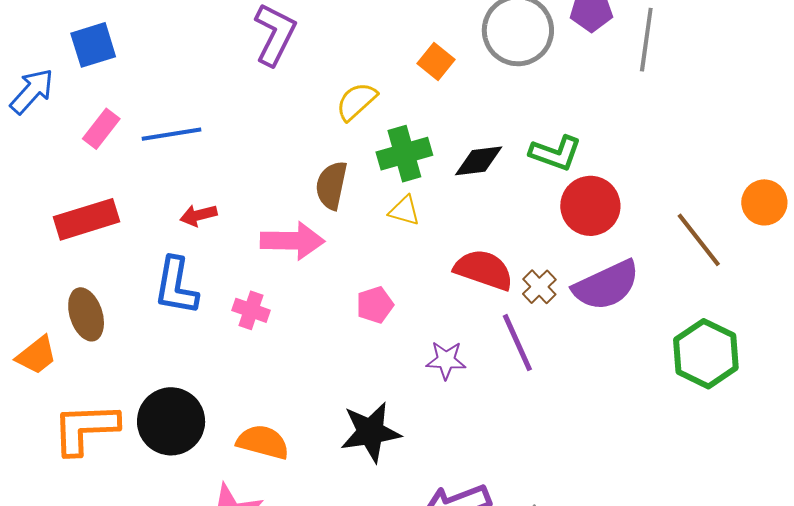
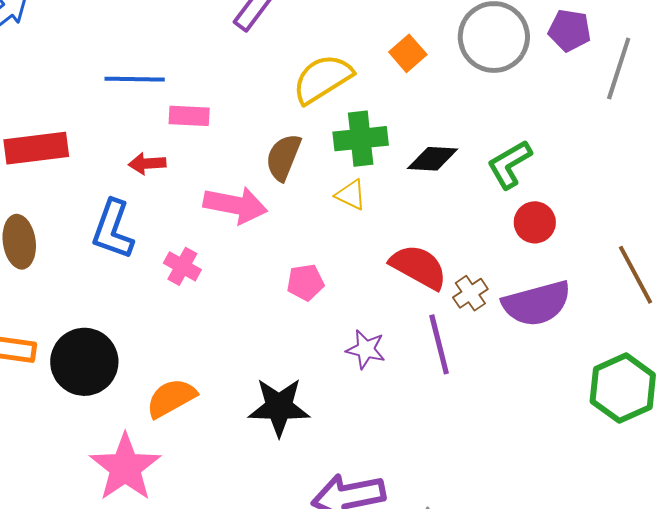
yellow semicircle: (356, 101) -> (322, 79), size x1.4
pink rectangle: (101, 129) -> (189, 116), moved, turned 45
green L-shape: (555, 153) -> (510, 164), turned 120
red circle: (590, 206) -> (535, 222), size x0.7
orange semicircle: (263, 442) -> (171, 398), turned -54

